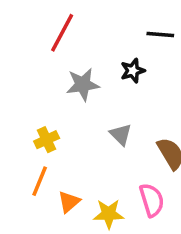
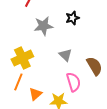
yellow cross: (47, 140) -> (22, 58), size x1.5
pink semicircle: (152, 200) -> (73, 82), moved

